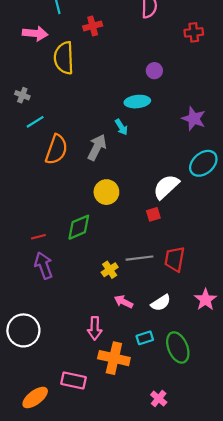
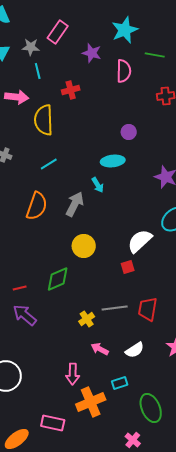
cyan line: (35, 122) -> (49, 164), moved
purple arrow: (44, 265) -> (25, 315), turned -30
green ellipse: (178, 347) -> (151, 408), moved
orange cross: (114, 358) -> (91, 402), turned -36

